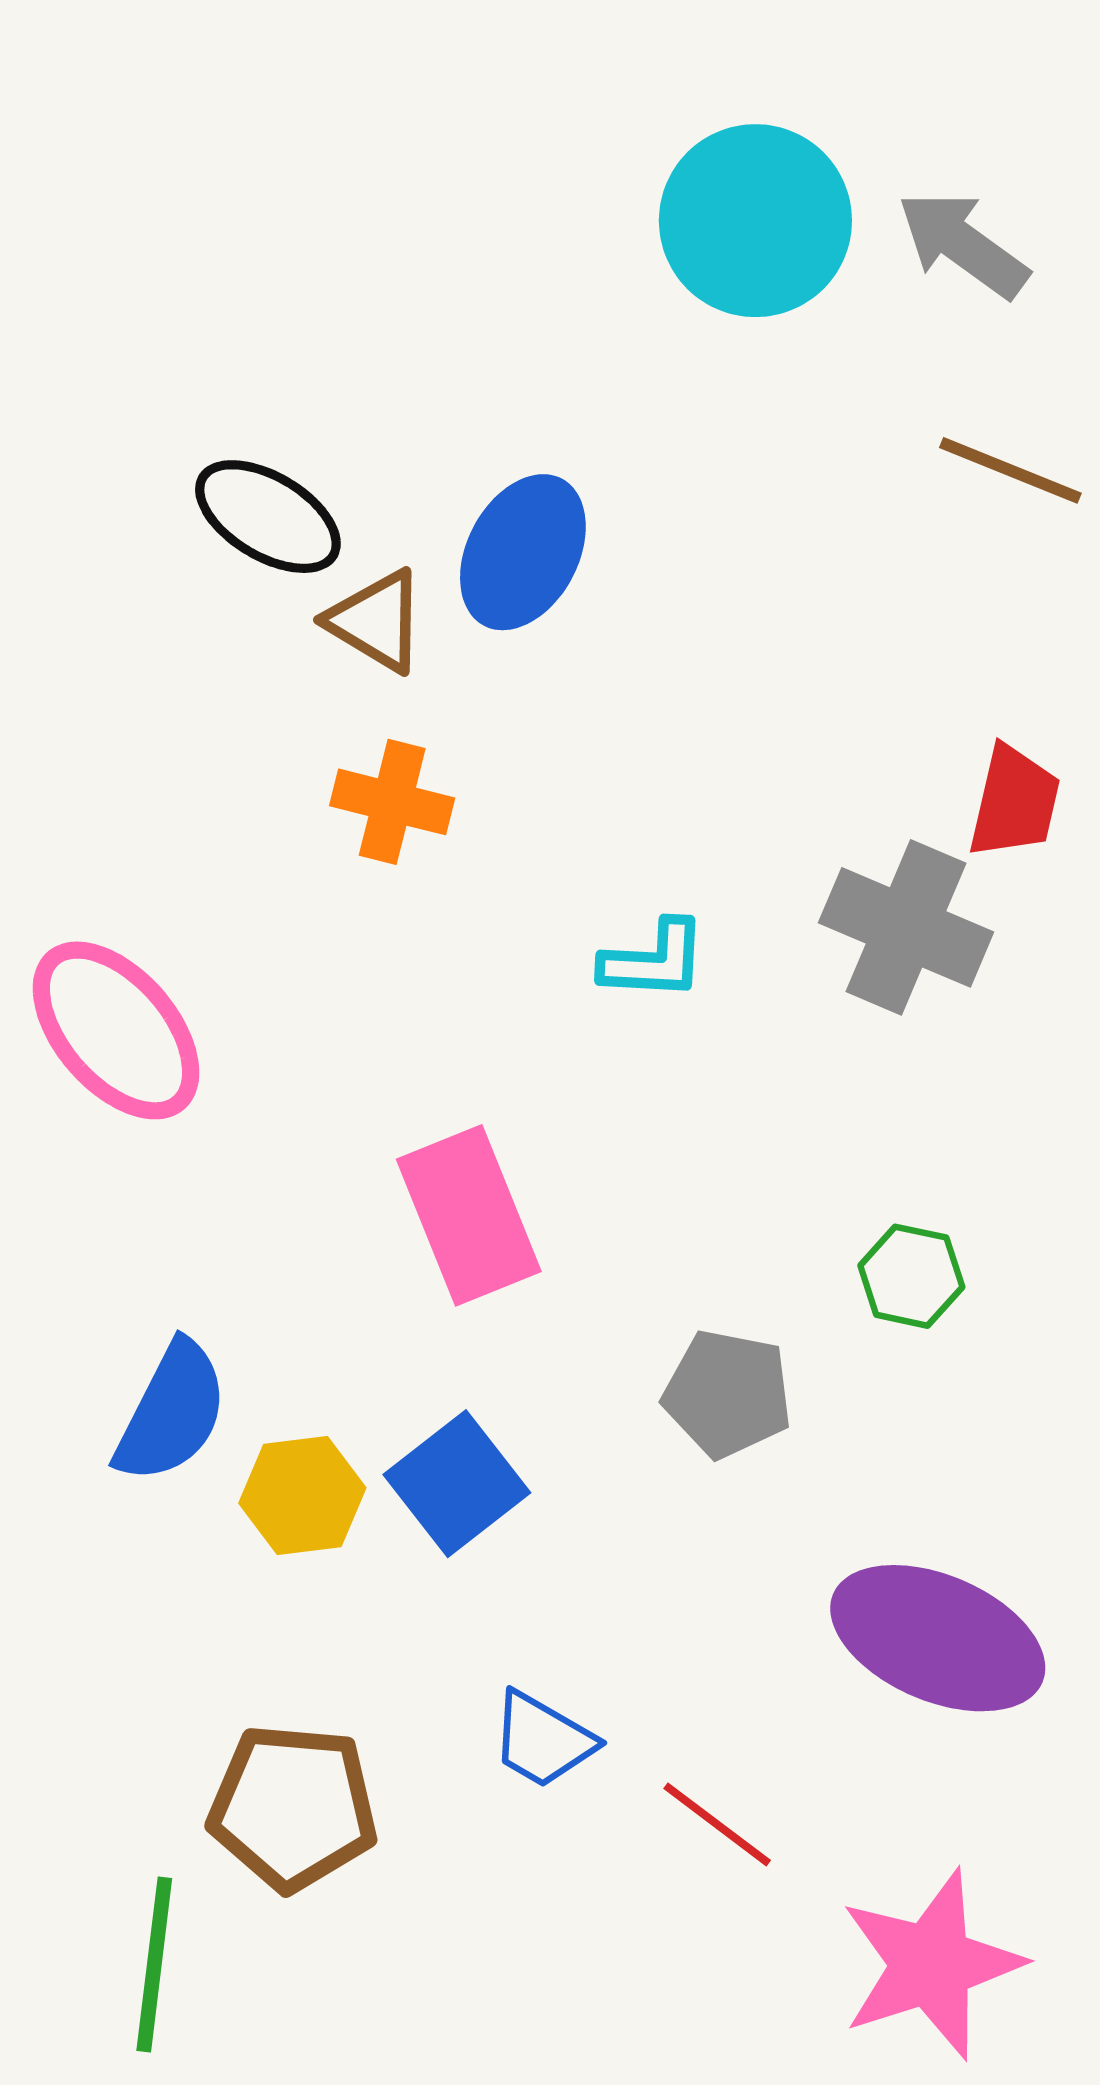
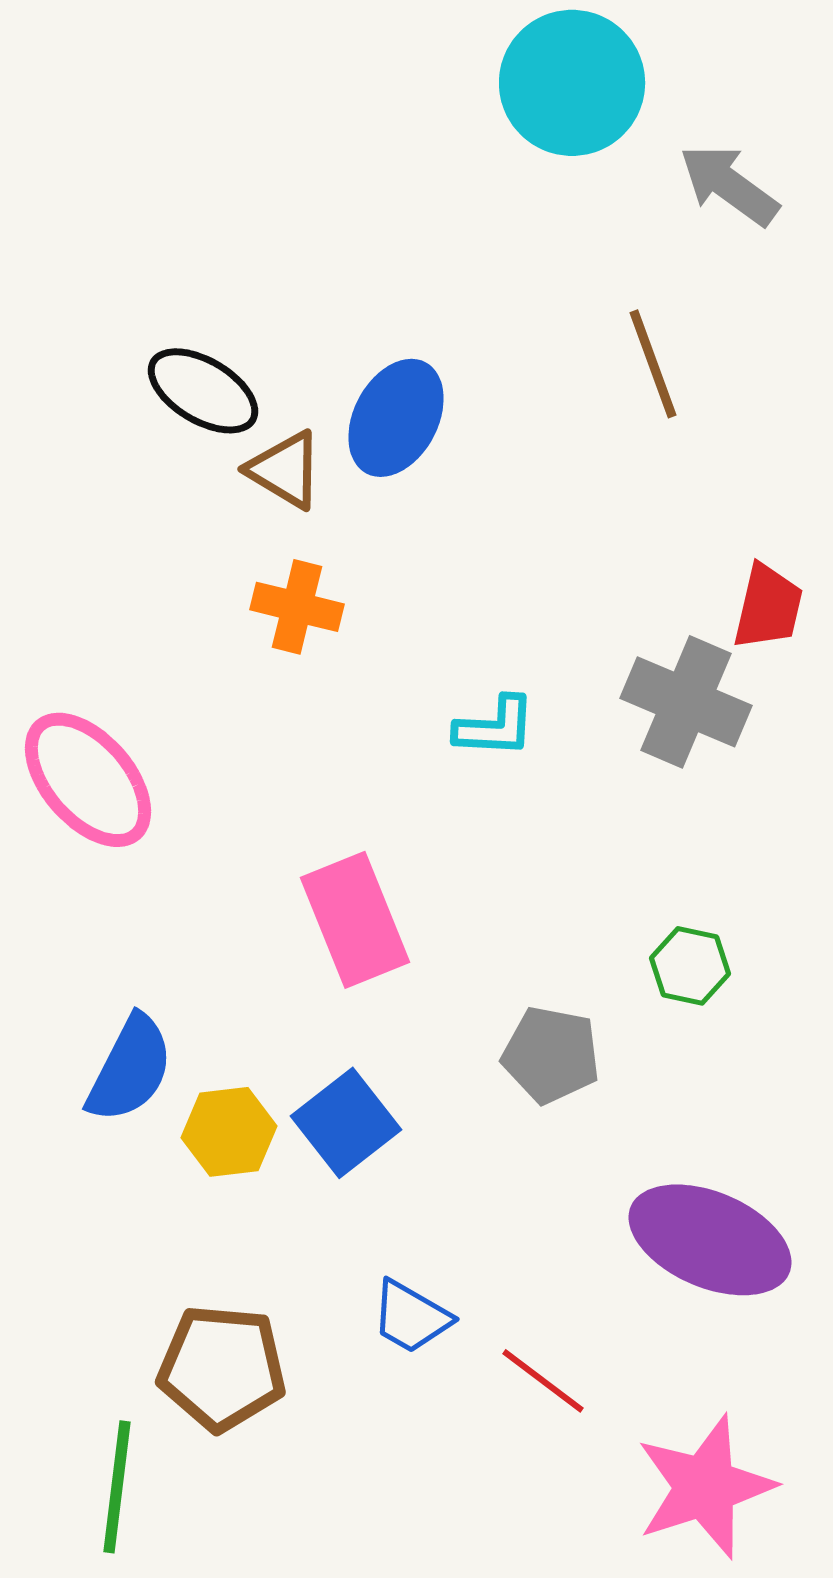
cyan circle: (755, 221) -> (572, 83), moved
brown line: (1010, 470) -> (653, 364), moved, turned 48

